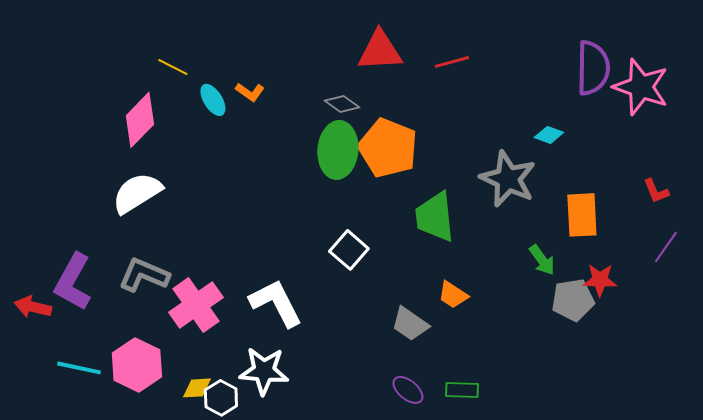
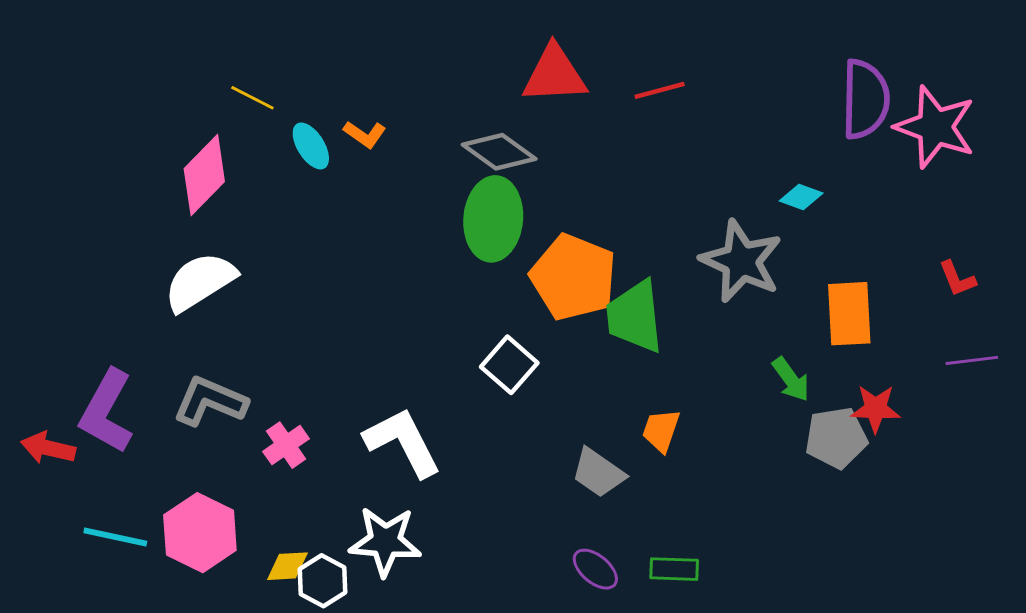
gray diamond: (342, 104) -> (499, 152), size x1.4
orange pentagon: (388, 148) -> (573, 277), moved
purple line: (666, 247) -> (972, 360), turned 48
orange trapezoid: (453, 295) -> (661, 430), turned 76
pink cross: (196, 305) -> (286, 445), size x0.6

